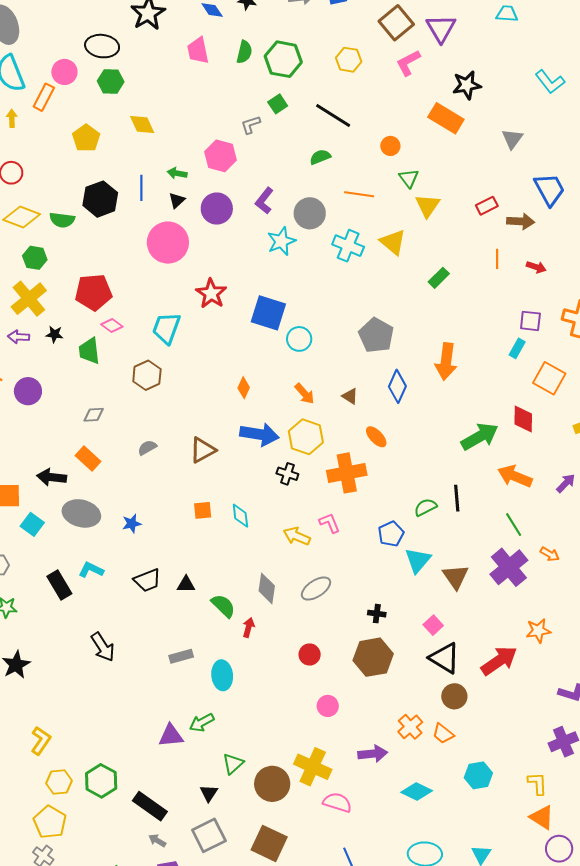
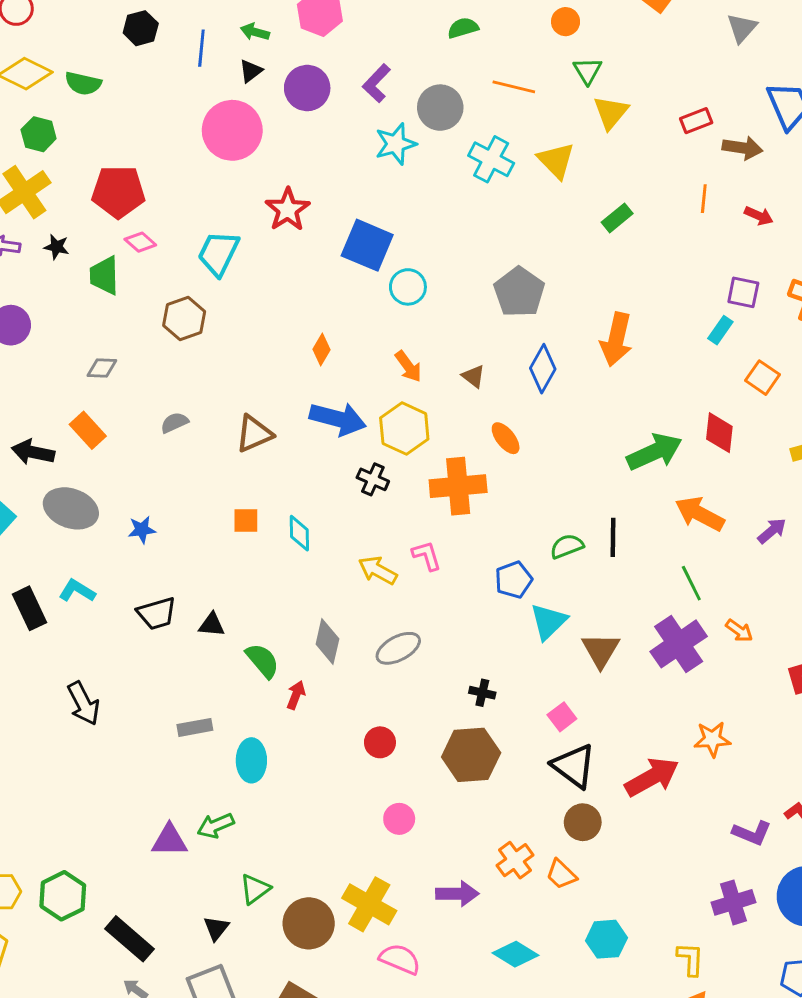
black hexagon: (100, 199) -> (141, 28), moved, size x0.7
orange square: (549, 378) -> (763, 378), size x0.7

